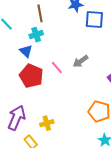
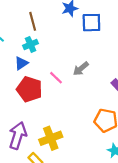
blue triangle: (26, 51) -> (21, 63), turned 48
yellow cross: (47, 123) -> (51, 138), size x1.5

